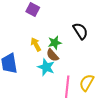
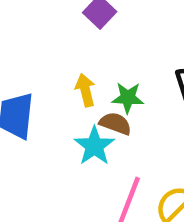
brown semicircle: (52, 55) -> (115, 123), turned 136

